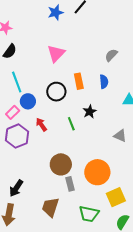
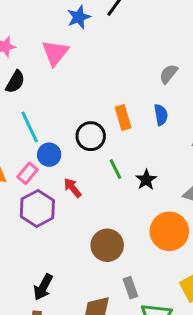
pink triangle: (56, 54) -> (55, 53), moved
black star: (90, 112) -> (146, 180), moved
green line: (71, 124) -> (116, 169), moved
orange circle: (97, 172) -> (169, 231), moved
gray rectangle: (70, 184) -> (130, 288), moved

